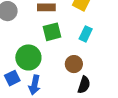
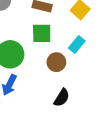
brown circle: (74, 64) -> (56, 62), moved

